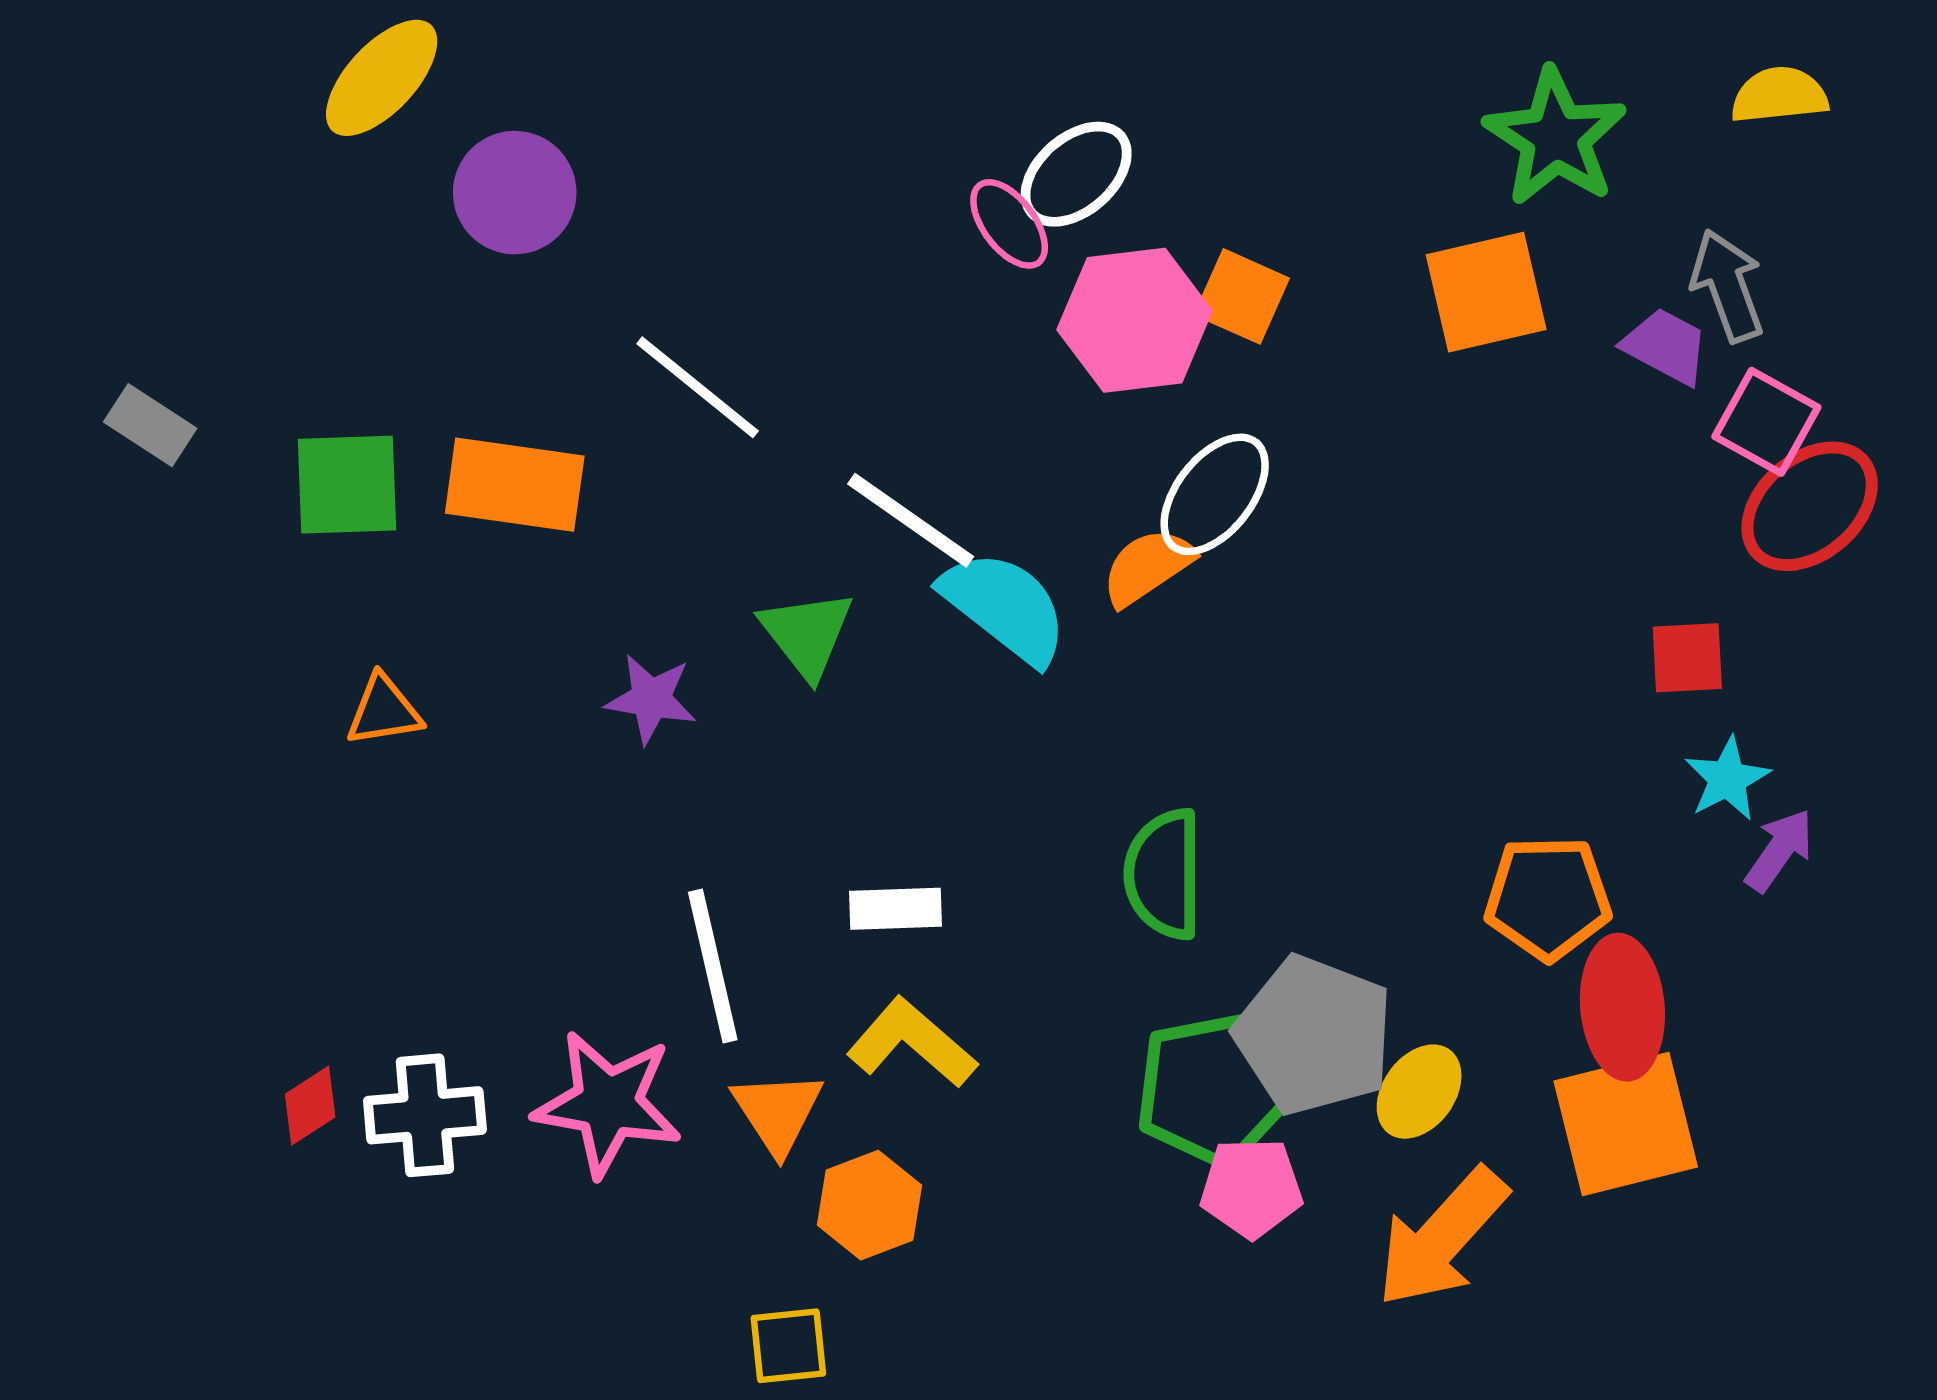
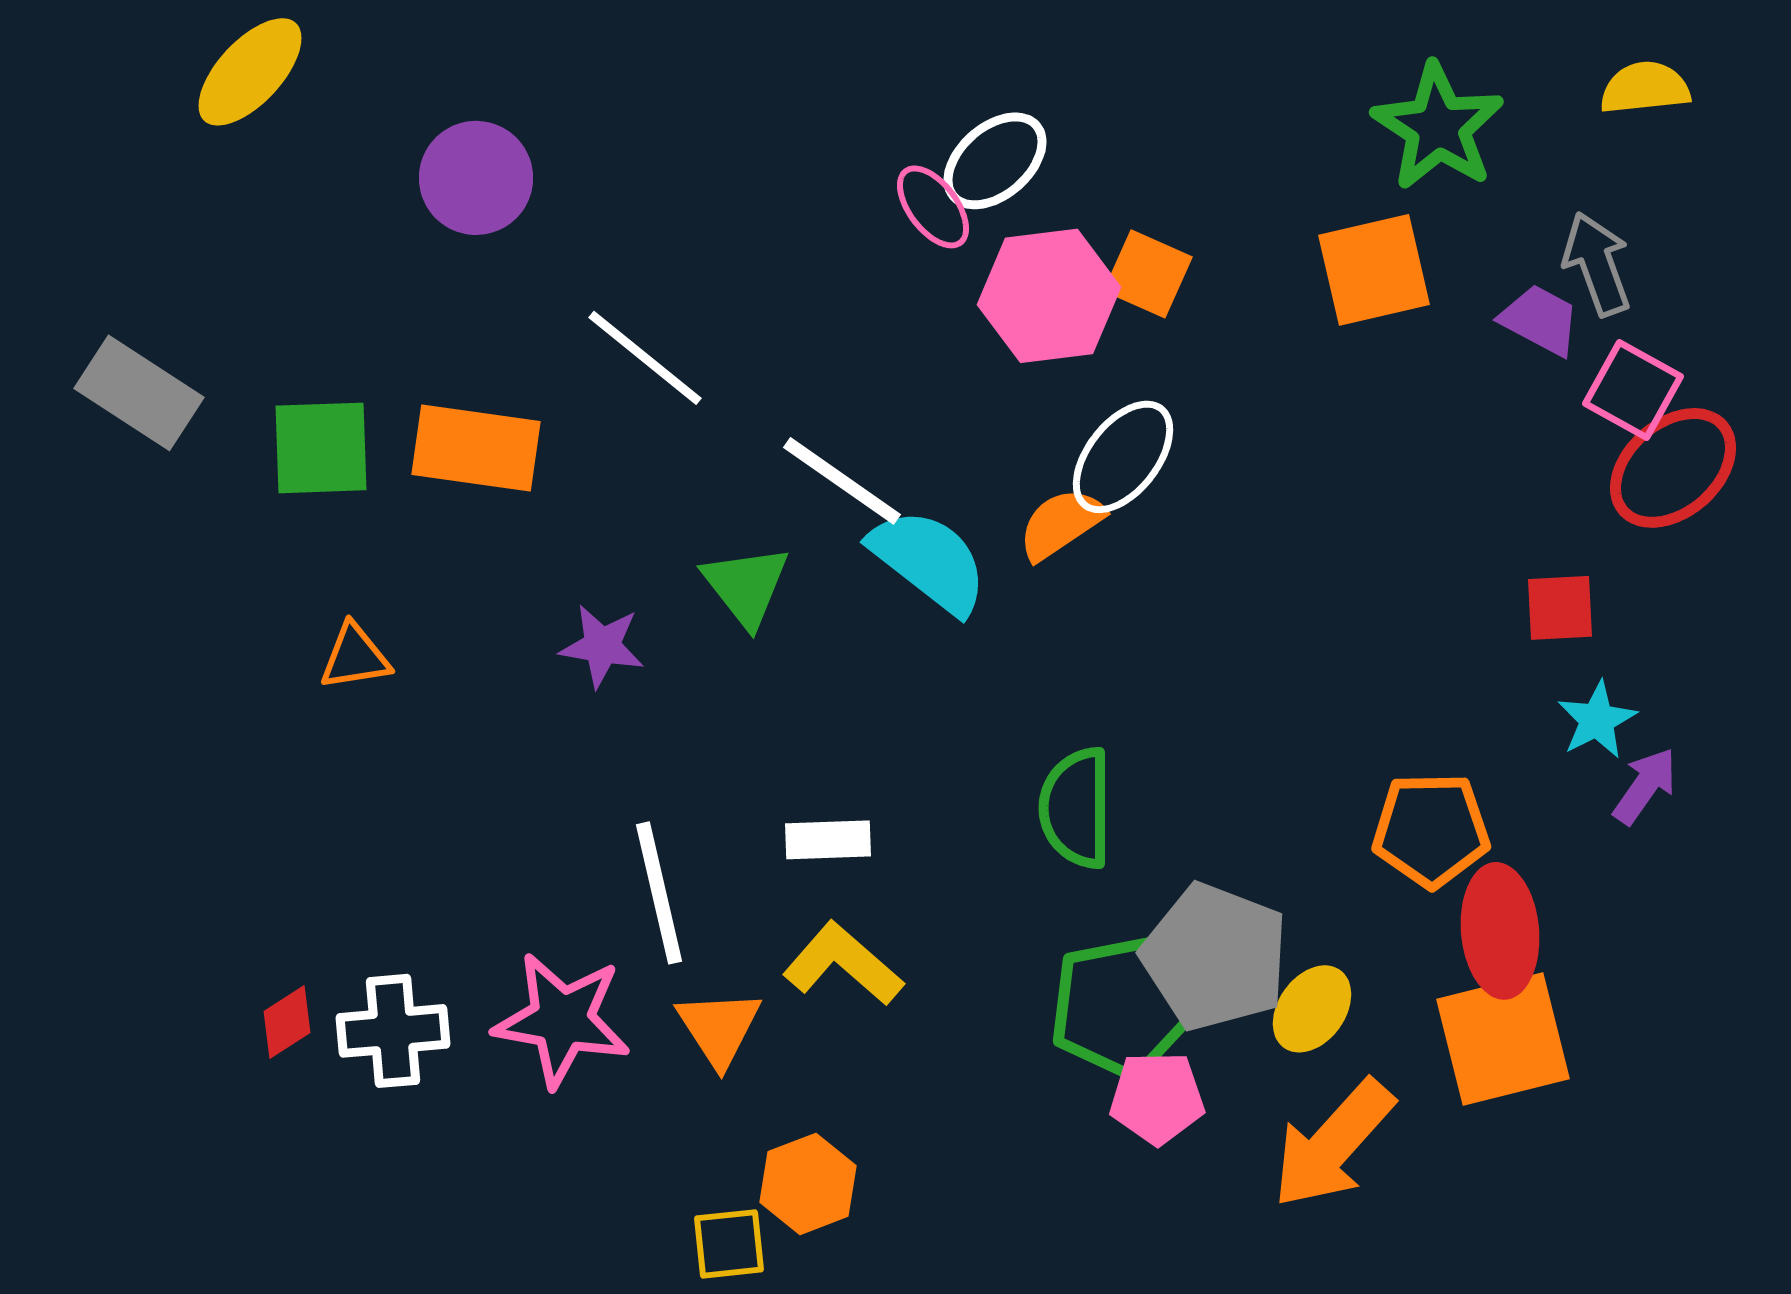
yellow ellipse: (382, 78) -> (250, 72), moved
gray rectangle: (150, 425) -> (139, 393), size x1.5
orange hexagon: (870, 1205) -> (808, 1184), moved

